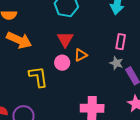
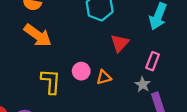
red triangle: (65, 39) -> (120, 43), moved
orange triangle: (81, 55) -> (104, 77), moved

